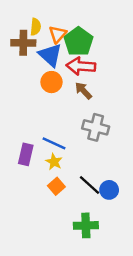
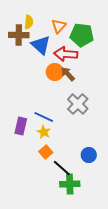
orange triangle: (58, 34) -> (59, 26), moved
green pentagon: (78, 42) -> (82, 35), moved, turned -30
orange circle: (51, 82) -> (55, 72), moved
gray cross: (96, 127) -> (78, 104), turned 30
black line: (89, 185) -> (62, 168), moved

